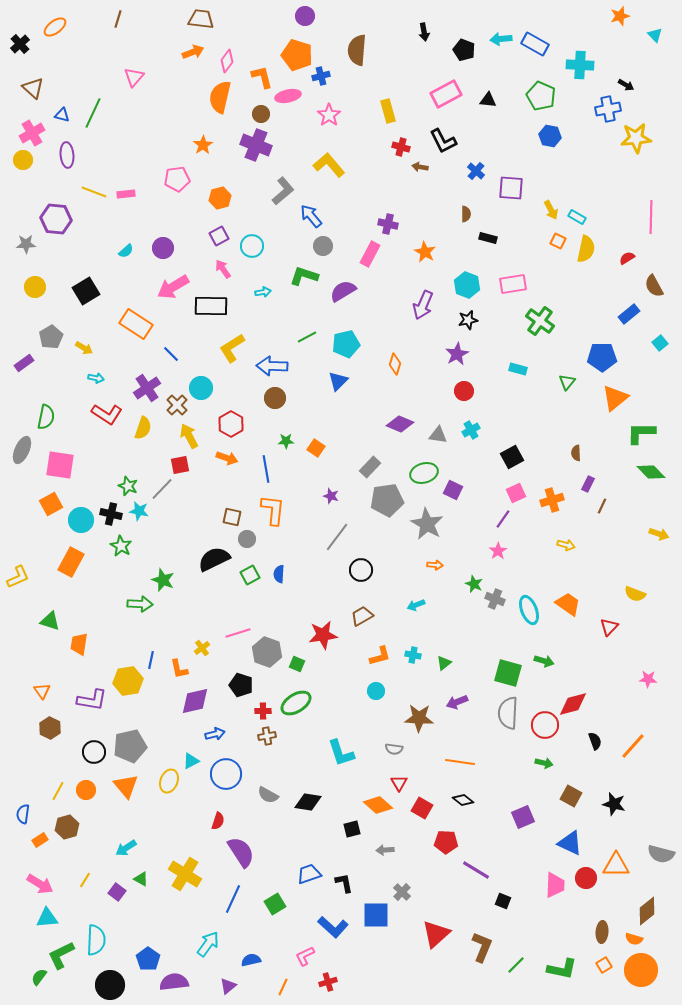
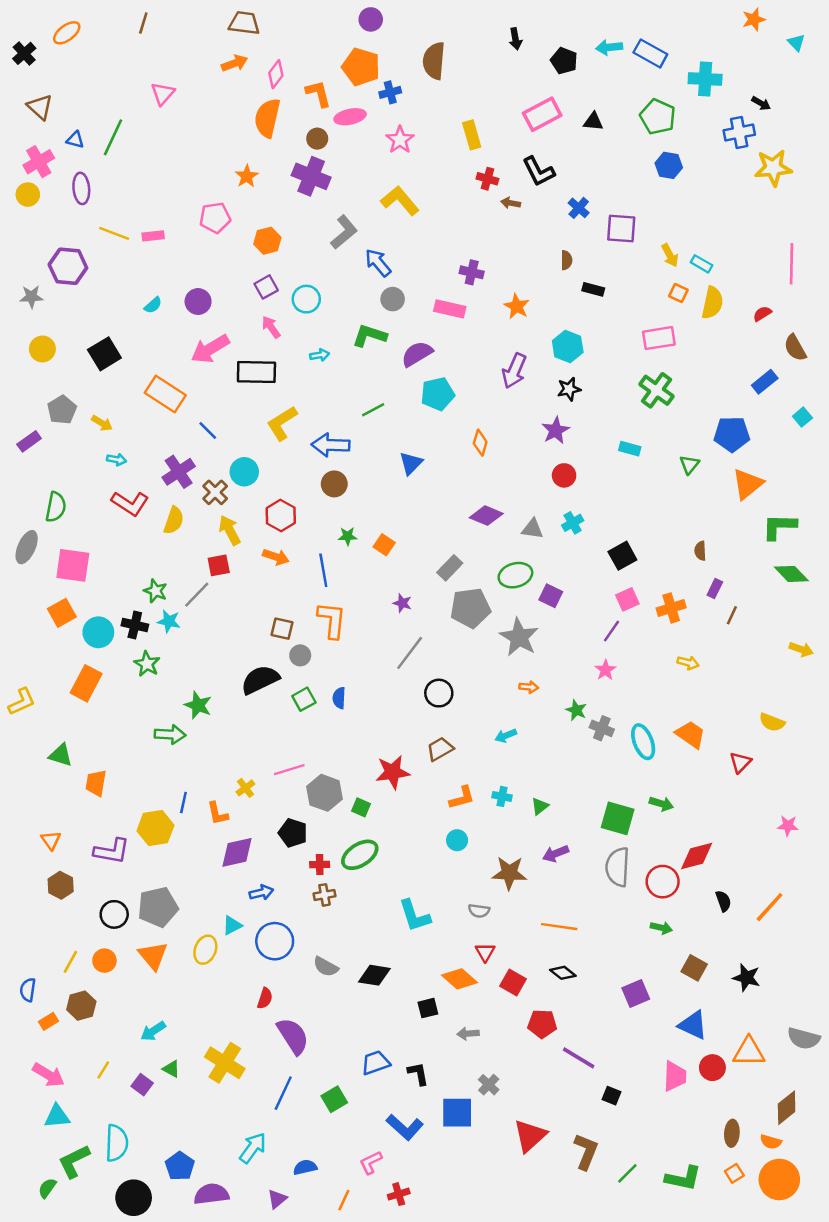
pink rectangle: (370, 254) -> (450, 309), turned 75
pink rectangle: (513, 284) -> (659, 338), moved
cyan pentagon: (346, 344) -> (438, 394), moved

